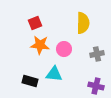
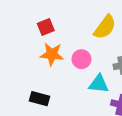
yellow semicircle: (83, 23) -> (105, 27), turned 35
cyan triangle: (54, 74) -> (99, 84), moved

